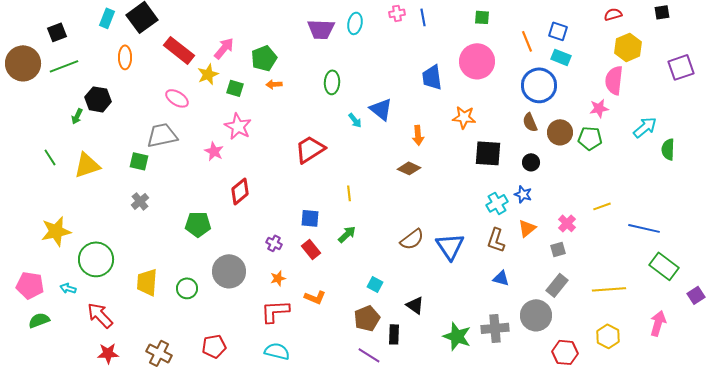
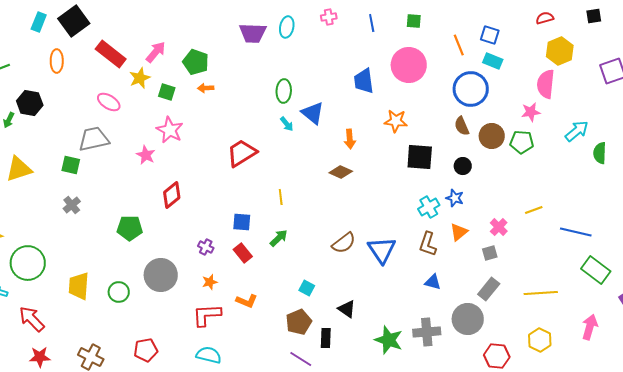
blue line: (423, 17) -> (372, 23), moved
green pentagon: (264, 58) -> (196, 62), turned -30
green ellipse: (332, 82) -> (284, 91), moved

